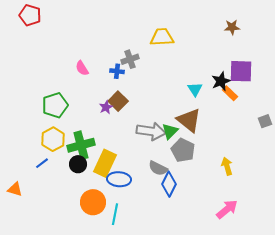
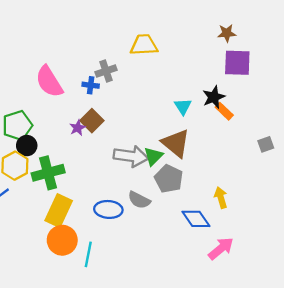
pink semicircle: (82, 68) -> (49, 82), size x1.8
purple square: (241, 71) -> (237, 63), moved
yellow rectangle: (105, 163) -> (59, 211), moved
black circle: (78, 164) -> (27, 146), moved
blue ellipse: (119, 179) -> (108, 209), moved
blue diamond: (169, 184) -> (196, 219), moved, turned -60

